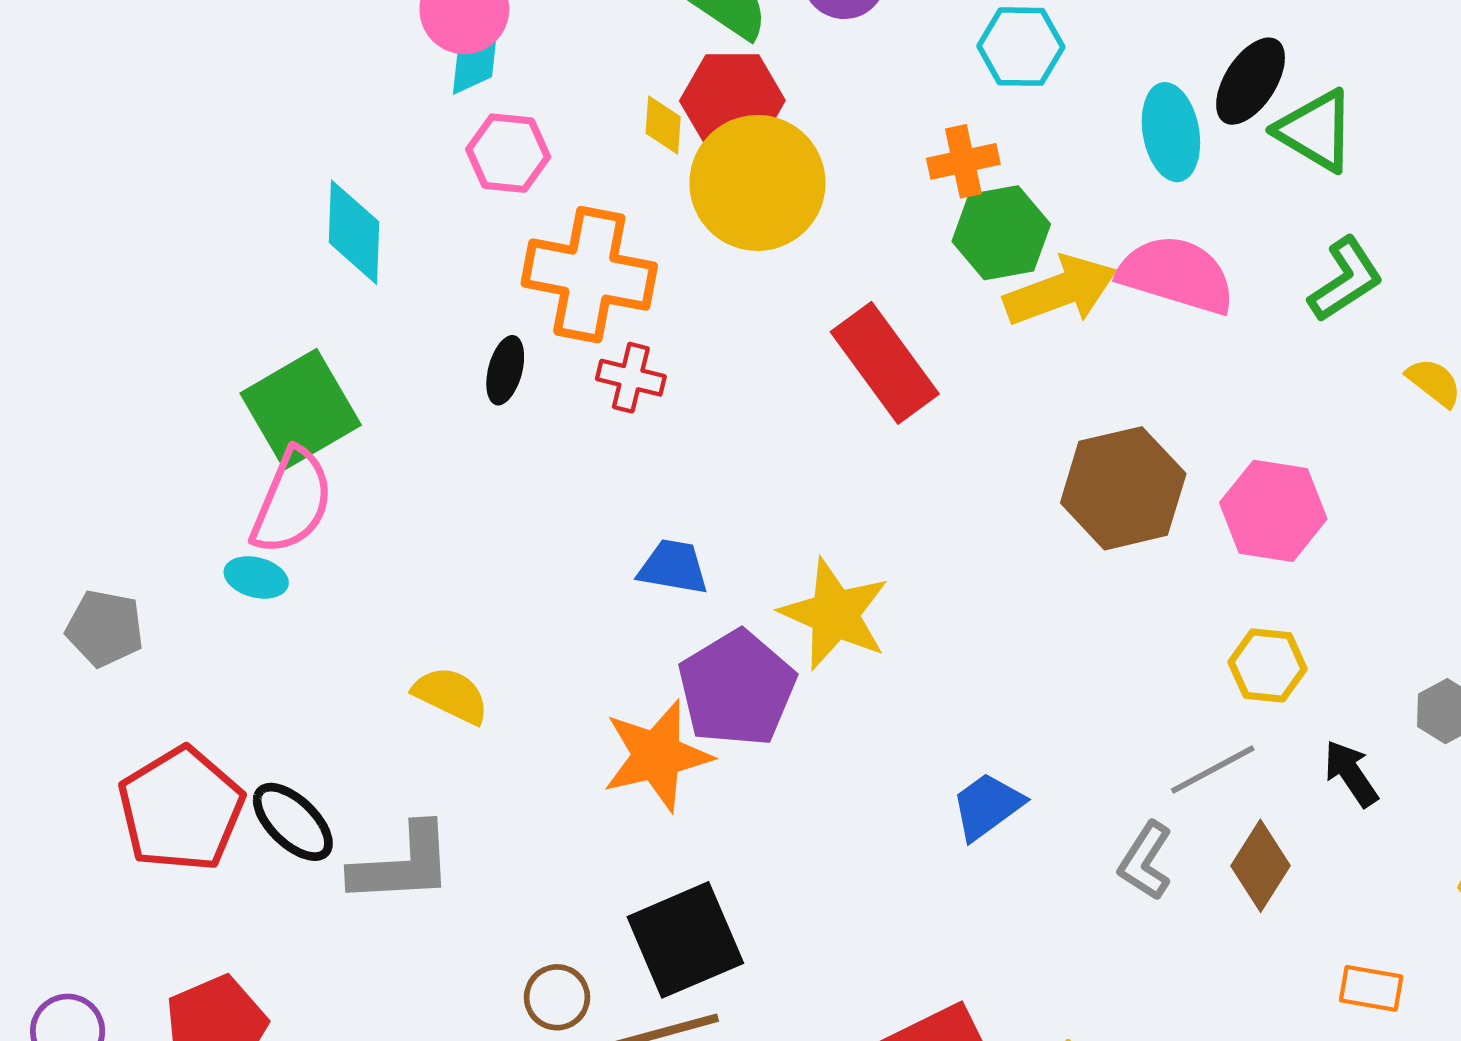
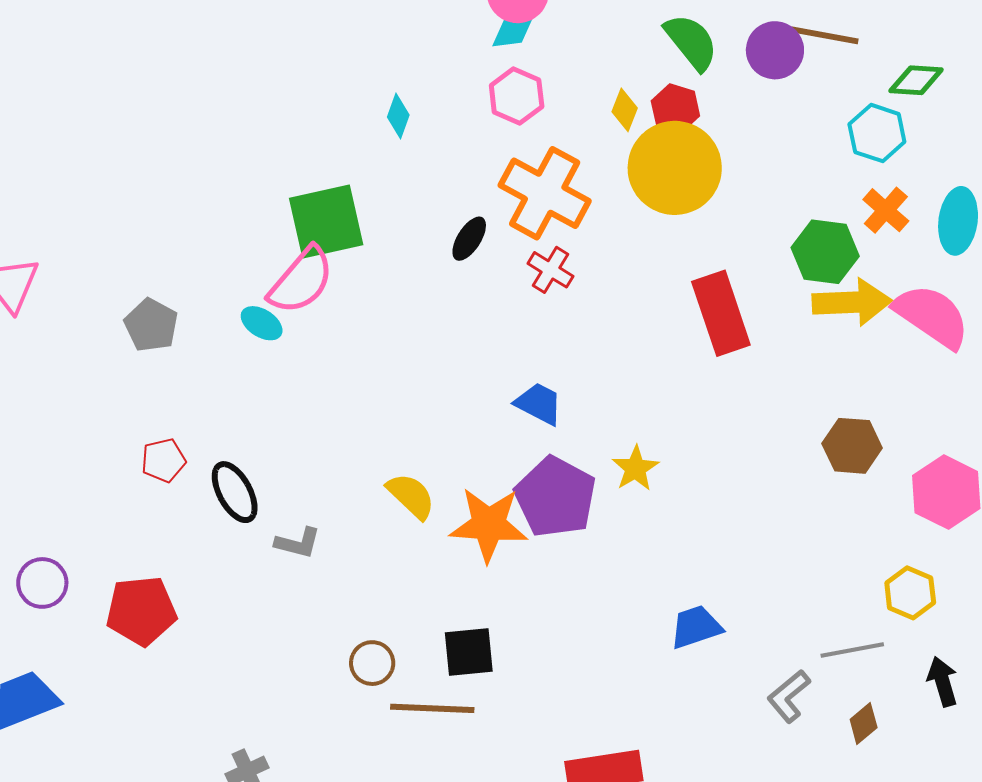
red hexagon: (732, 101) -> (675, 108), size x0.7
orange cross: (963, 161) -> (886, 210), moved, turned 36
cyan diamond: (354, 232) -> (398, 116), size x0.6
brown hexagon: (1123, 488) -> (852, 446), size x0.7
yellow star: (835, 614) -> (635, 468), size x0.6
purple pentagon: (737, 688) -> (555, 497), turned -30
yellow semicircle: (451, 695) -> (411, 496), moved
red pentagon: (181, 809) -> (164, 460), size x0.5
gray L-shape: (402, 864) -> (298, 543), size x0.6
brown diamond: (1260, 866) -> (864, 723), size x0.7
black square: (685, 940) -> (469, 652), size x0.7

